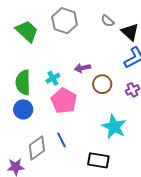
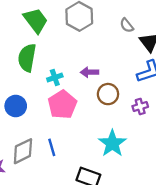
green semicircle: (23, 82) -> (27, 58), moved

